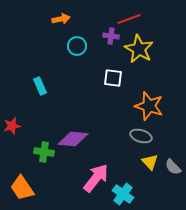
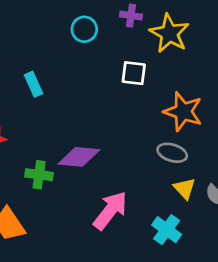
cyan cross: (123, 194) -> (167, 230), moved

